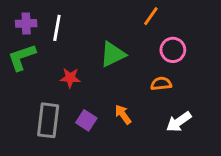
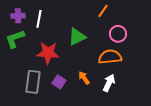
red star: (70, 78) -> (48, 53), size x1.6
orange semicircle: (161, 84) -> (110, 57), size x1.6
white arrow: (179, 122) -> (109, 83), moved, turned 150

